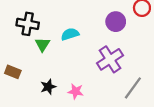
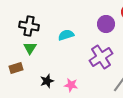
green triangle: (43, 44) -> (30, 48), moved
brown rectangle: (13, 72) -> (16, 68), turned -40

